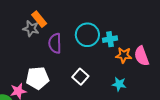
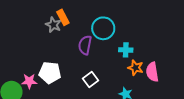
cyan circle: (87, 35) -> (103, 28), moved
purple semicircle: (55, 43) -> (85, 45), moved

